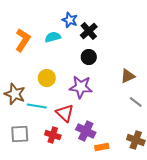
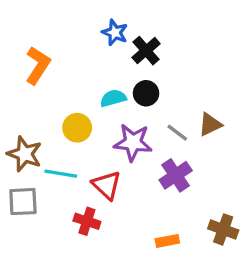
cyan semicircle: (53, 37) -> (113, 98), moved
gray line: (136, 102) -> (177, 133), moved
purple cross: (86, 131) -> (176, 175), moved, turned 30
gray square: (20, 134) -> (23, 202), moved

